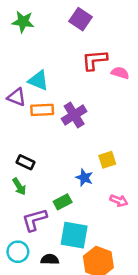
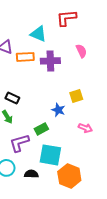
pink semicircle: (120, 73) -> (81, 51), moved, turned 48
cyan triangle: (38, 80) -> (38, 34), moved
purple cross: (74, 115) -> (50, 61), turned 30

